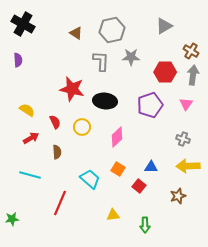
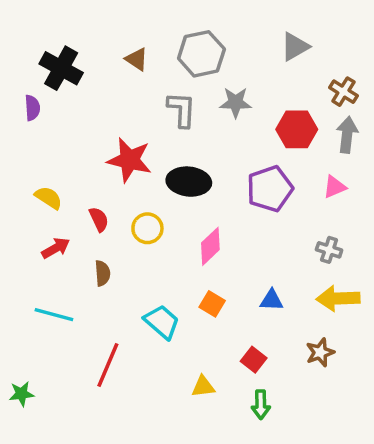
black cross: (23, 24) -> (61, 68), moved
pink triangle: (186, 104) -> (334, 187), turned 32
red square: (139, 186) -> (254, 360), moved

